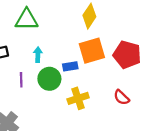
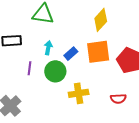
blue rectangle: (70, 66) -> (71, 54), moved, turned -40
red semicircle: (121, 97) -> (118, 99), turned -56

